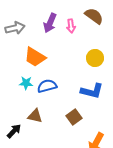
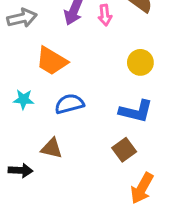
cyan star: (26, 83) -> (23, 99), moved
brown square: (74, 117) -> (124, 150), moved
black arrow: (14, 131) -> (21, 170), turned 49

